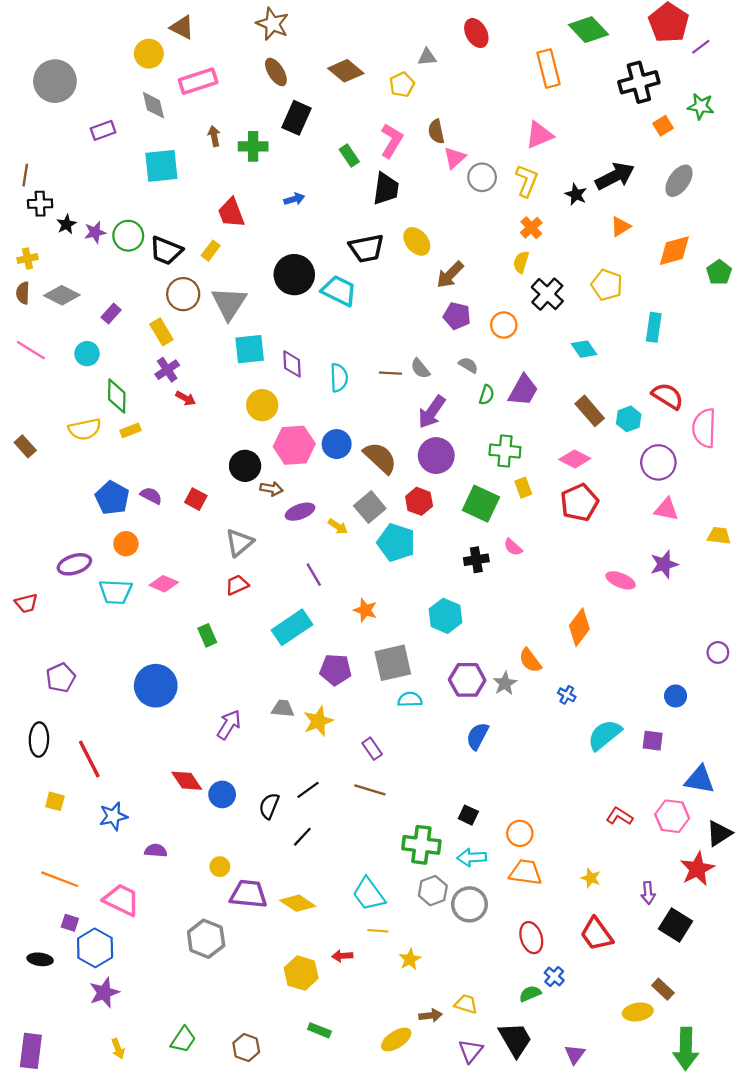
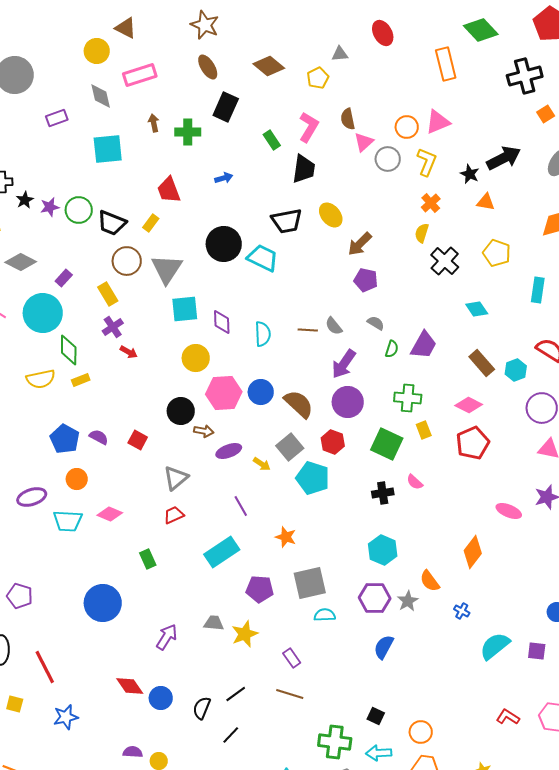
orange triangle: (621, 227) -> (486, 202), moved, turned 42
orange circle: (504, 325) -> (407, 127), moved
cyan circle: (87, 354) -> (43, 313), size x1.8
cyan hexagon: (445, 616) -> (383, 550), moved
purple pentagon: (61, 678) -> (20, 596), turned -30
purple semicircle: (156, 851) -> (133, 752), moved

